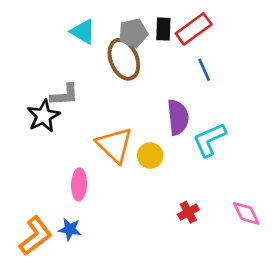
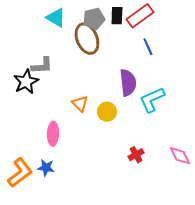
orange triangle: (115, 145) -> (80, 104), size x0.6

